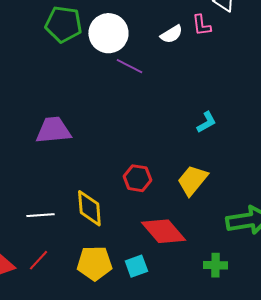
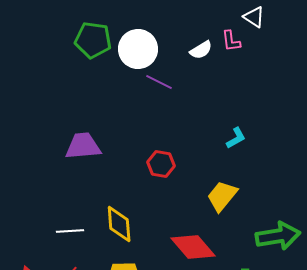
red hexagon: (137, 178) -> (161, 164), moved

